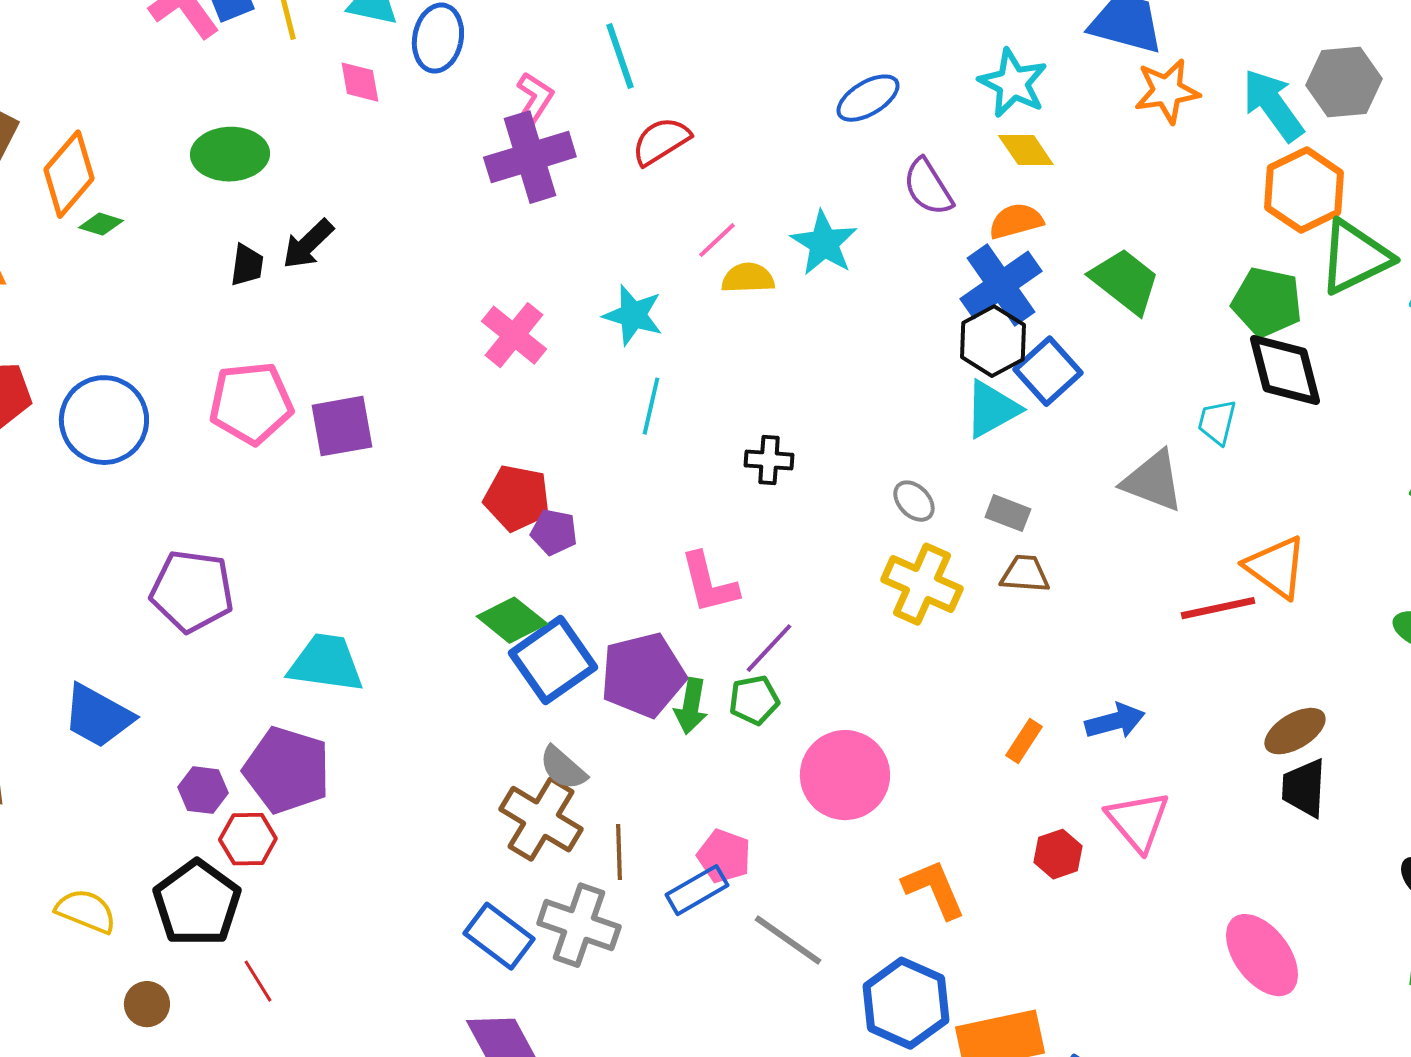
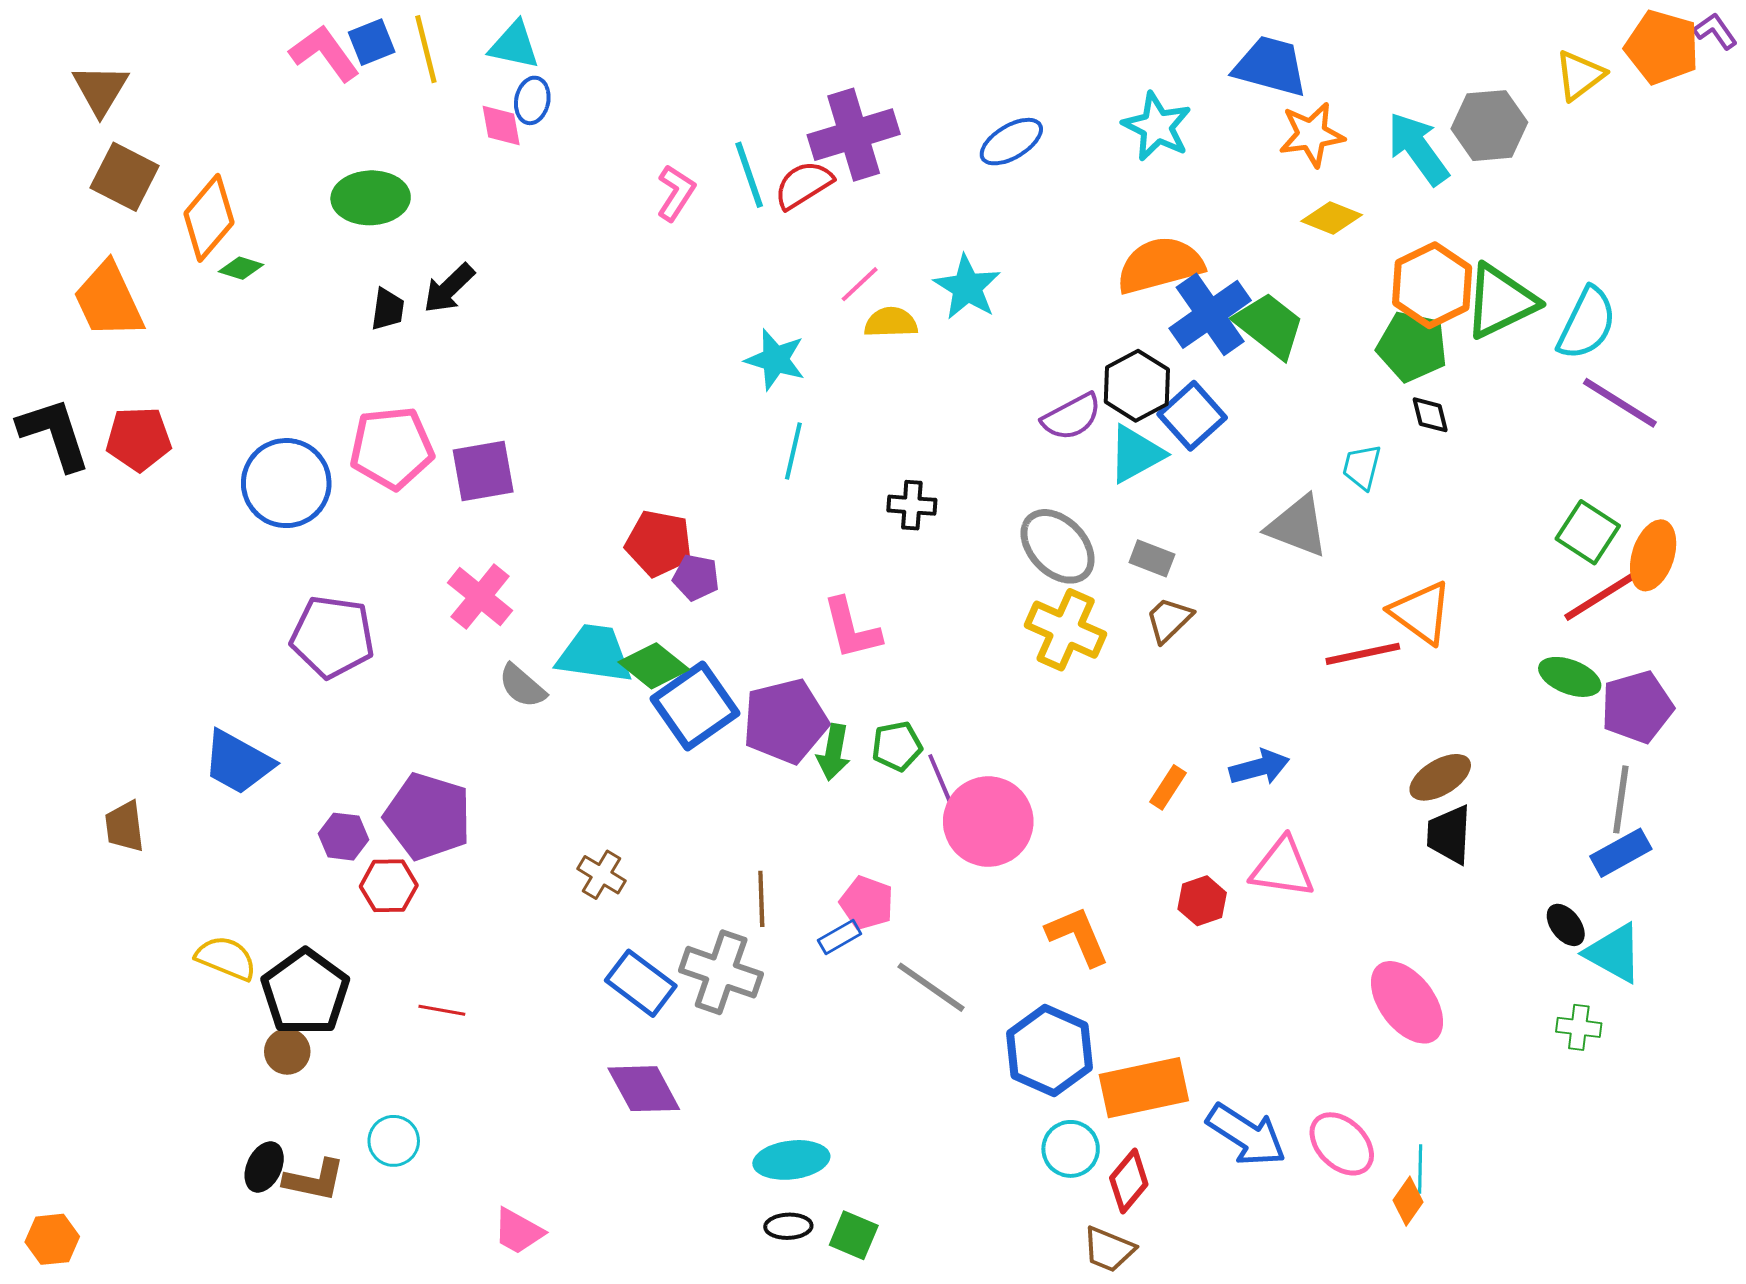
blue ellipse: (438, 38) -> (532, 100), moved, size x0.7
cyan line: (620, 56) -> (749, 175), moved
pink L-shape: (534, 100) -> (676, 193), moved
yellow diamond: (1026, 150) -> (1332, 218), moved, turned -34
purple cross: (530, 157) -> (854, 135), moved
purple semicircle: (928, 187) -> (1072, 417), moved, turned -86
orange hexagon: (1304, 190) -> (1432, 285), moved
orange semicircle: (1016, 221) -> (1160, 265), size x1.6
blue cross: (1001, 285) -> (1210, 314), moved
pink cross: (514, 335) -> (480, 597), moved
black diamond: (1285, 370) -> (1430, 415), size x0.5
blue circle: (104, 420) -> (286, 483), moved
gray ellipse: (914, 501) -> (1058, 546), size x1.8
brown trapezoid: (1025, 574) -> (1169, 620), turned -48
purple line: (769, 648) -> (942, 783), moved, turned -66
cyan trapezoid: (326, 663) -> (595, 654), moved
gray semicircle: (563, 768) -> (522, 686), moved
brown cross: (541, 819) -> (602, 875), moved, size x0.6
pink triangle: (1138, 821) -> (1282, 868), turned -42
blue rectangle: (697, 890) -> (840, 937), size x0.7
black pentagon: (197, 903) -> (305, 992), moved
red line: (258, 981) -> (442, 1010), moved, turned -48

